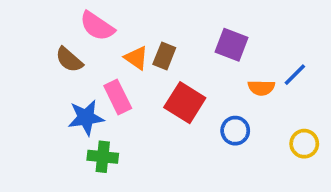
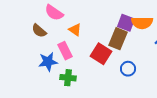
brown rectangle: (164, 56) -> (118, 39), moved, size x1.5
orange semicircle: (261, 88) -> (142, 23), moved, size x1.5
green cross: (103, 157) -> (68, 78), moved

